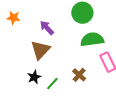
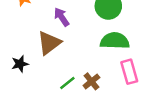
black star: (34, 77) -> (20, 64), moved
green line: (52, 84) -> (67, 83), moved

